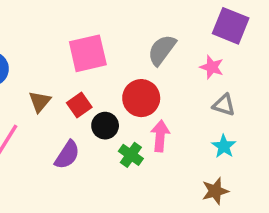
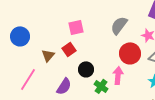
pink square: (88, 53) -> (76, 27), size x0.7
red circle: (141, 98) -> (130, 53), moved
red square: (79, 105) -> (69, 49), moved

